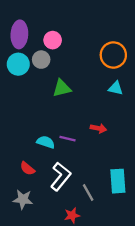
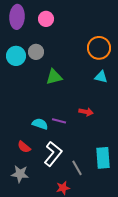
purple ellipse: (19, 34) -> (17, 17), moved
pink circle: (53, 40) -> (46, 19), moved

